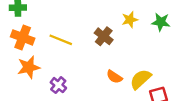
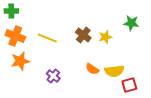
yellow star: (130, 20) -> (105, 37), moved
yellow semicircle: (141, 79) -> (114, 71), turned -144
purple cross: (58, 85) -> (53, 76), moved

